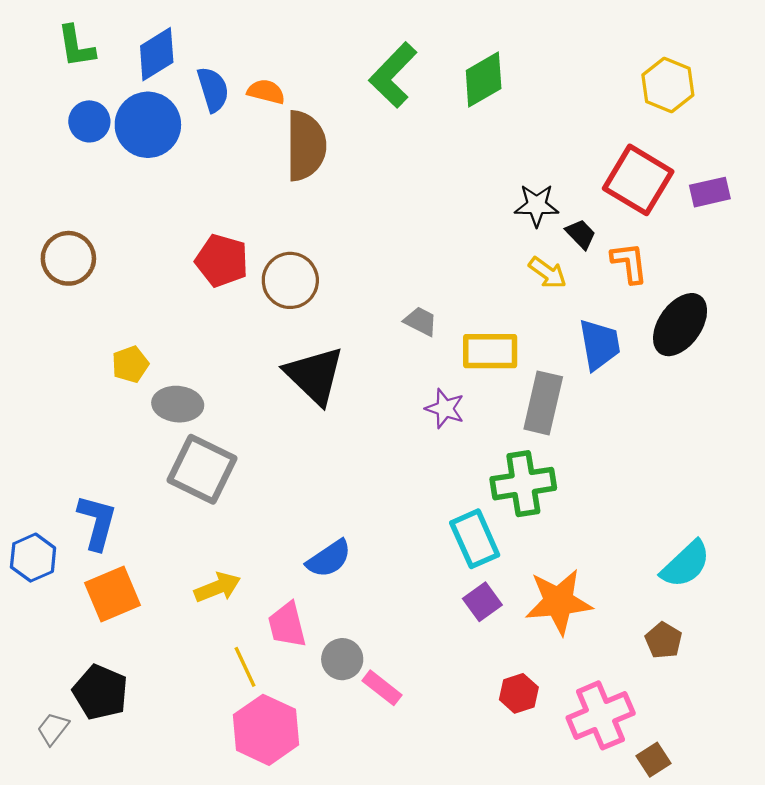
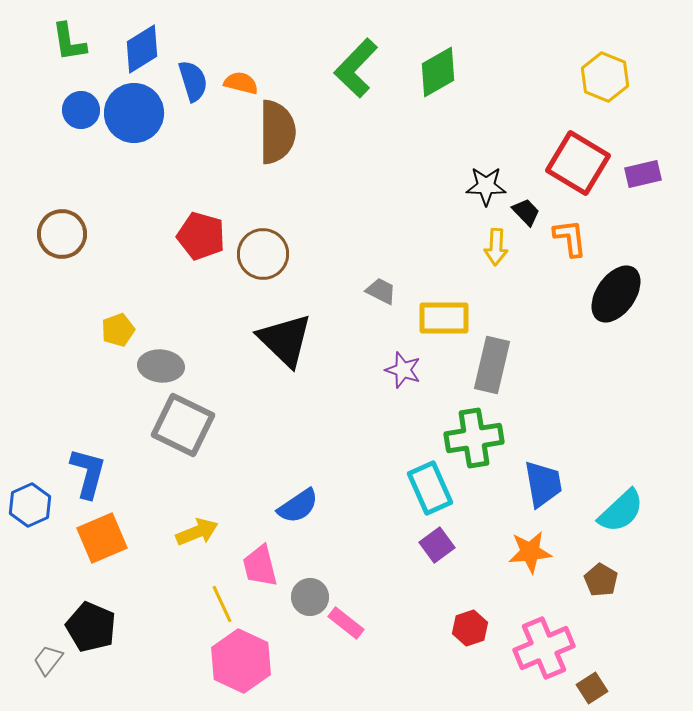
yellow arrow: (548, 273) -> (496, 247), turned 57
blue trapezoid: (599, 344) -> (543, 484), moved
orange star: (559, 602) -> (530, 552), moved, size x0.7

